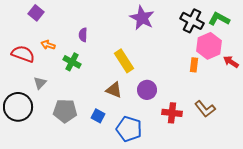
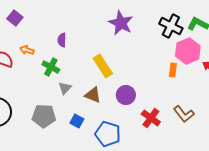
gray triangle: (40, 83) -> (65, 88), moved
red cross: (172, 113) -> (151, 118), turned 30

